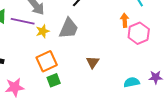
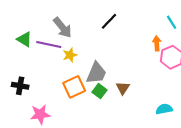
gray trapezoid: (69, 28) -> (96, 73), moved
green square: (54, 80) -> (100, 91), moved, turned -32

